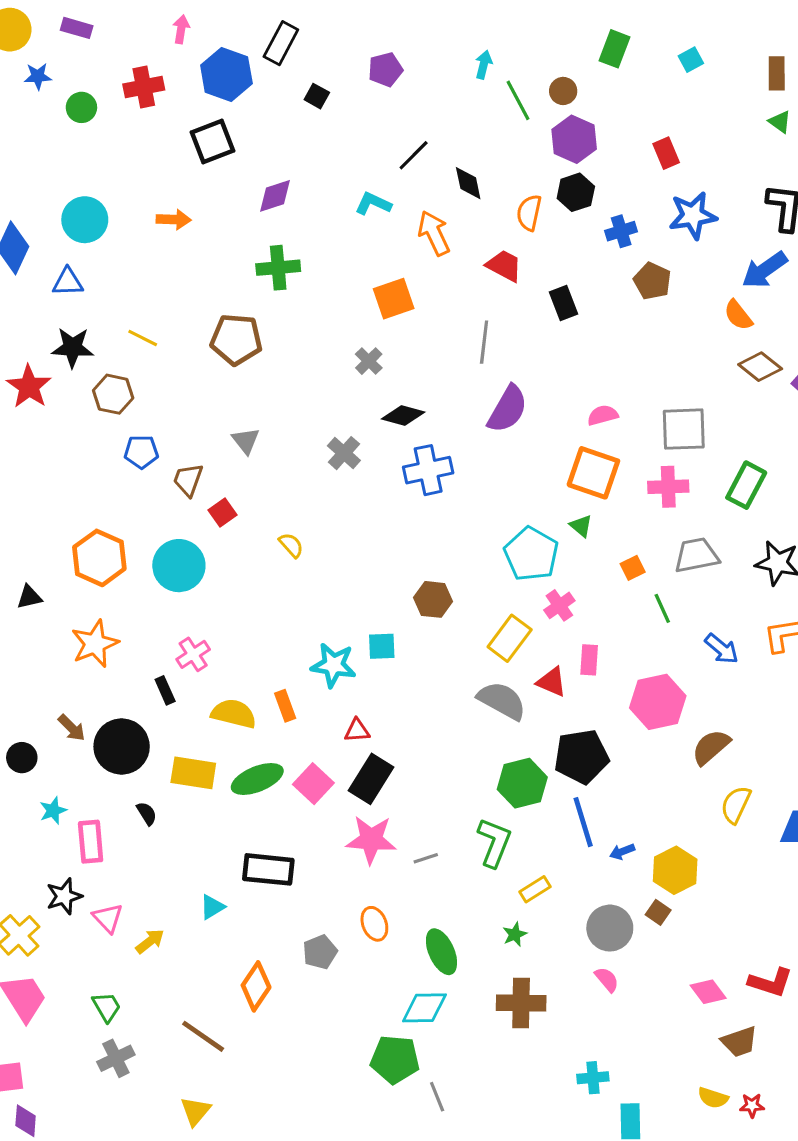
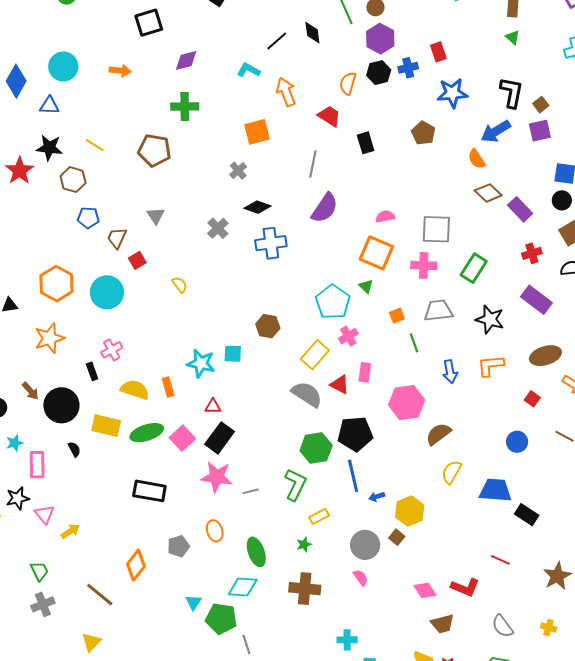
black diamond: (468, 183) -> (312, 33), moved
blue cross: (621, 231) -> (408, 68), moved
blue arrow: (722, 649) -> (450, 372), turned 35
cyan triangle: (212, 907) -> (193, 602), moved, turned -30

